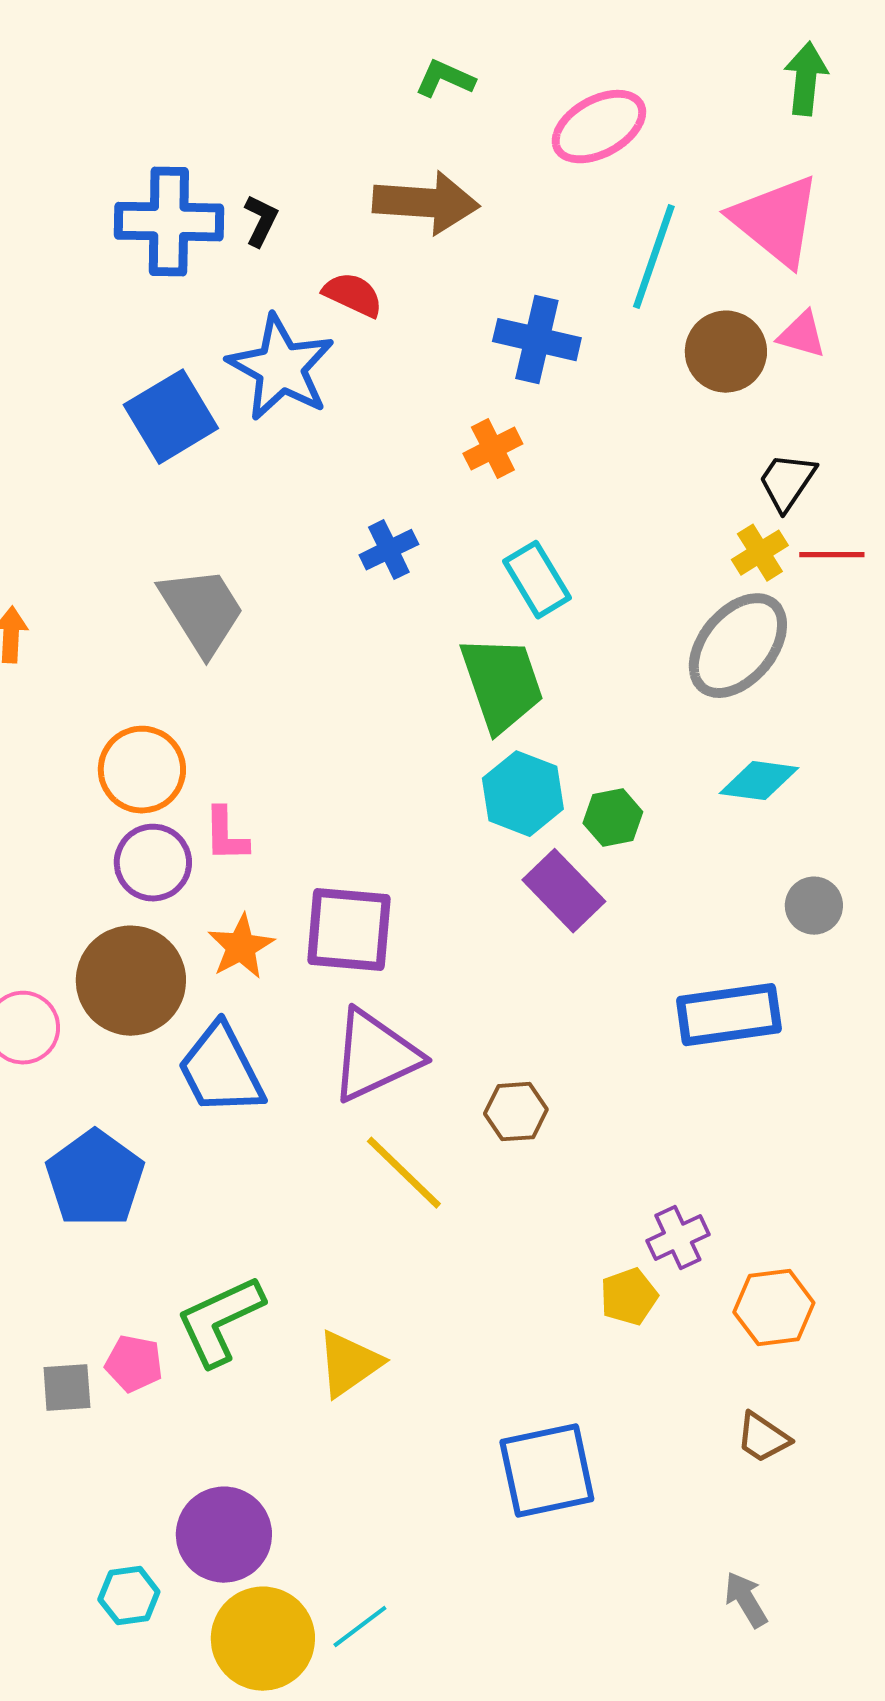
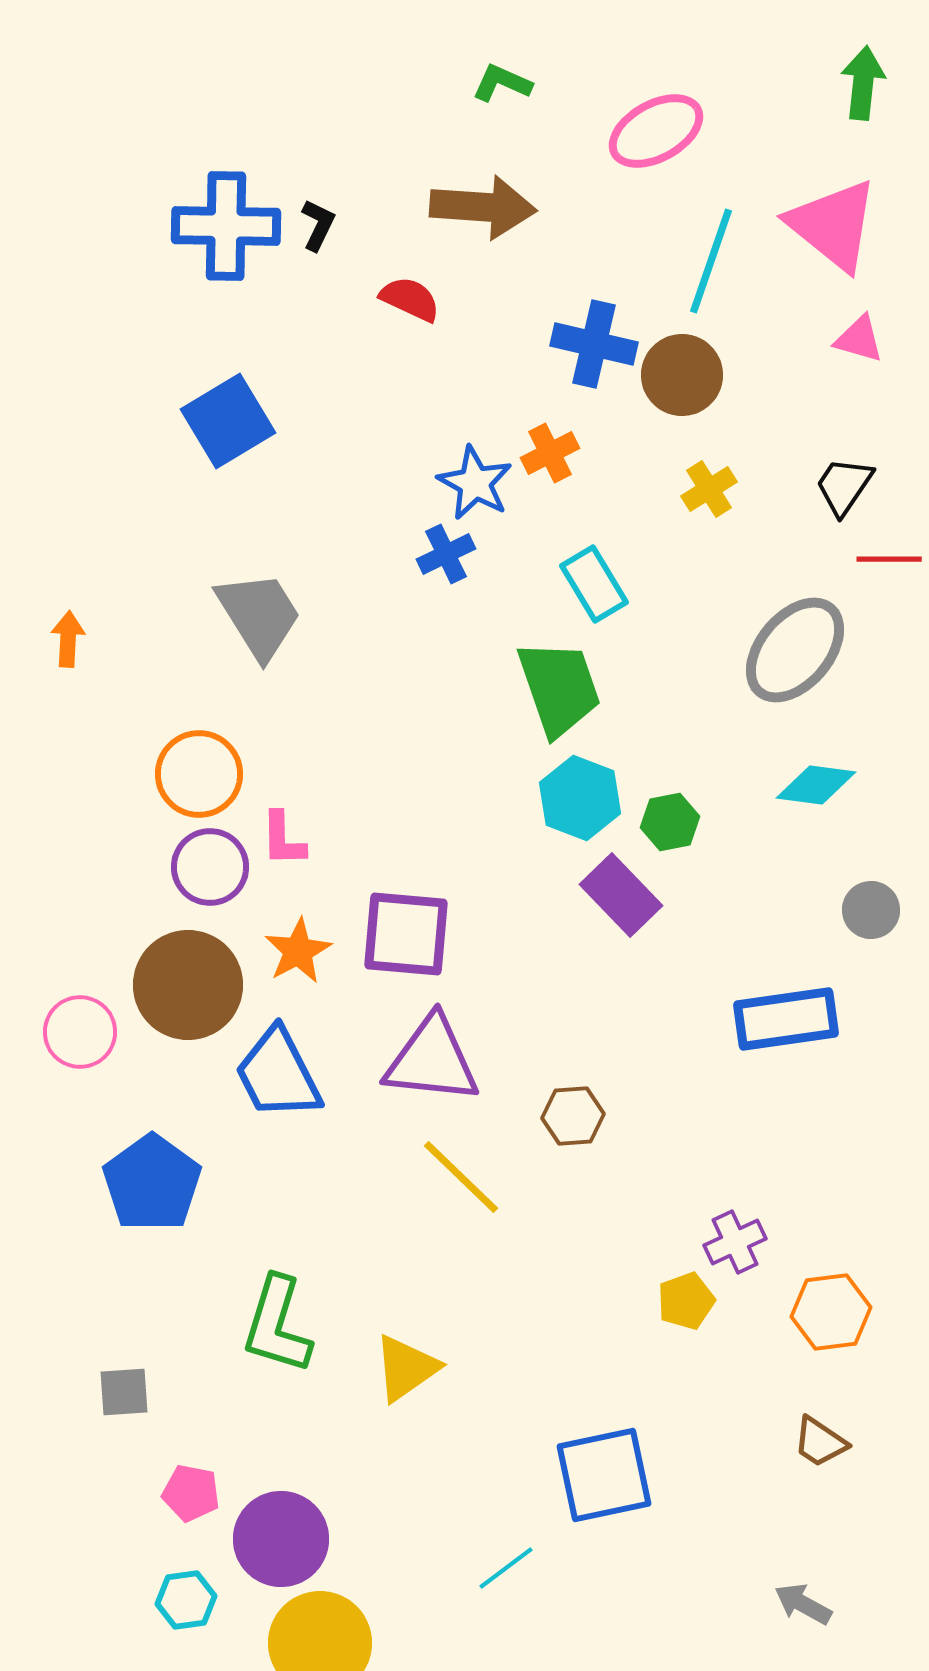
brown circle: (726, 352) -> (682, 375), moved
blue star: (281, 368) -> (475, 483), moved, size x0.7
yellow cross: (760, 553) -> (709, 489), moved
purple triangle: (375, 1056) -> (432, 1060), turned 31
green L-shape: (220, 1321) -> (277, 1325), turned -48
pink pentagon: (134, 1364) -> (191, 1493), moved
gray arrow: (746, 1600) -> (803, 1604), turned -30
cyan line: (360, 1627) -> (506, 1568), moved

